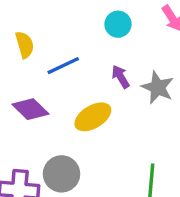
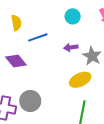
purple arrow: (121, 77) -> (71, 47), turned -72
yellow ellipse: (93, 117) -> (80, 80), moved

